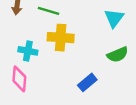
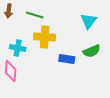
blue rectangle: (87, 82) -> (67, 59), moved, turned 49

